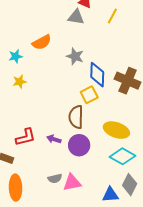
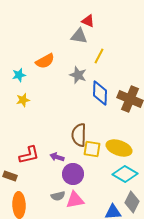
yellow line: (112, 16) -> (99, 56), moved
yellow square: (89, 95) -> (92, 149), moved, turned 36
purple circle: (79, 145) -> (73, 174), moved

